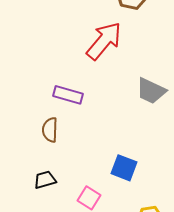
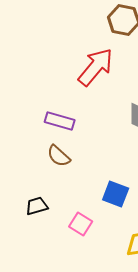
brown semicircle: (50, 130) -> (59, 156), moved, turned -50

